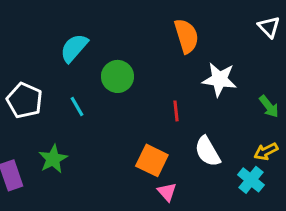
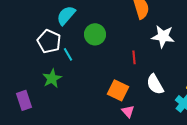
white pentagon: (25, 100) -> (49, 41), moved
green star: (53, 159) -> (52, 78), moved

